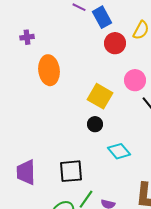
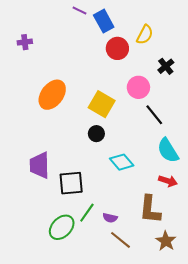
orange ellipse: (49, 70) -> (52, 95), moved, turned 44
purple trapezoid: (26, 172) -> (40, 165), moved

